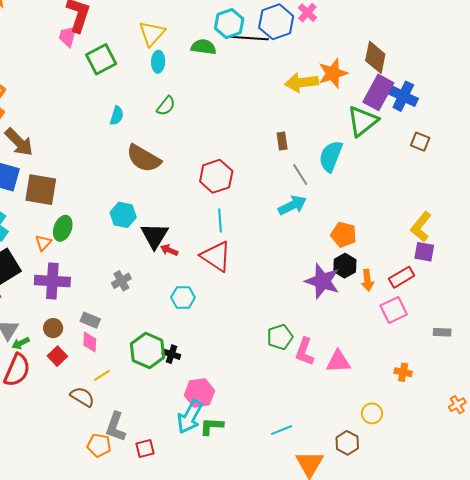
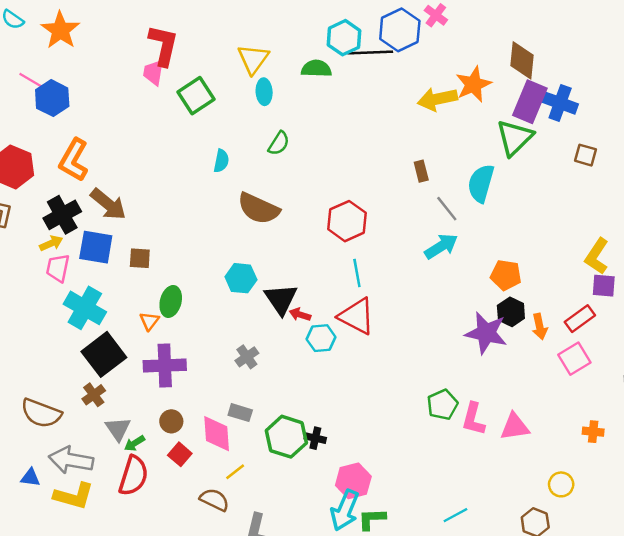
brown square: (41, 190) -> (140, 258), size x0.6
cyan hexagon: (183, 297) -> (321, 338), moved
gray rectangle: (90, 320) -> (240, 413), moved
pink diamond: (90, 342) -> (217, 434), size x1.5

